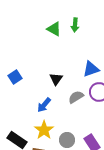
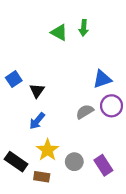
blue square: (15, 77) -> (14, 79), moved
black triangle: (56, 79) -> (37, 91), moved
blue arrow: (44, 105) -> (37, 121), moved

